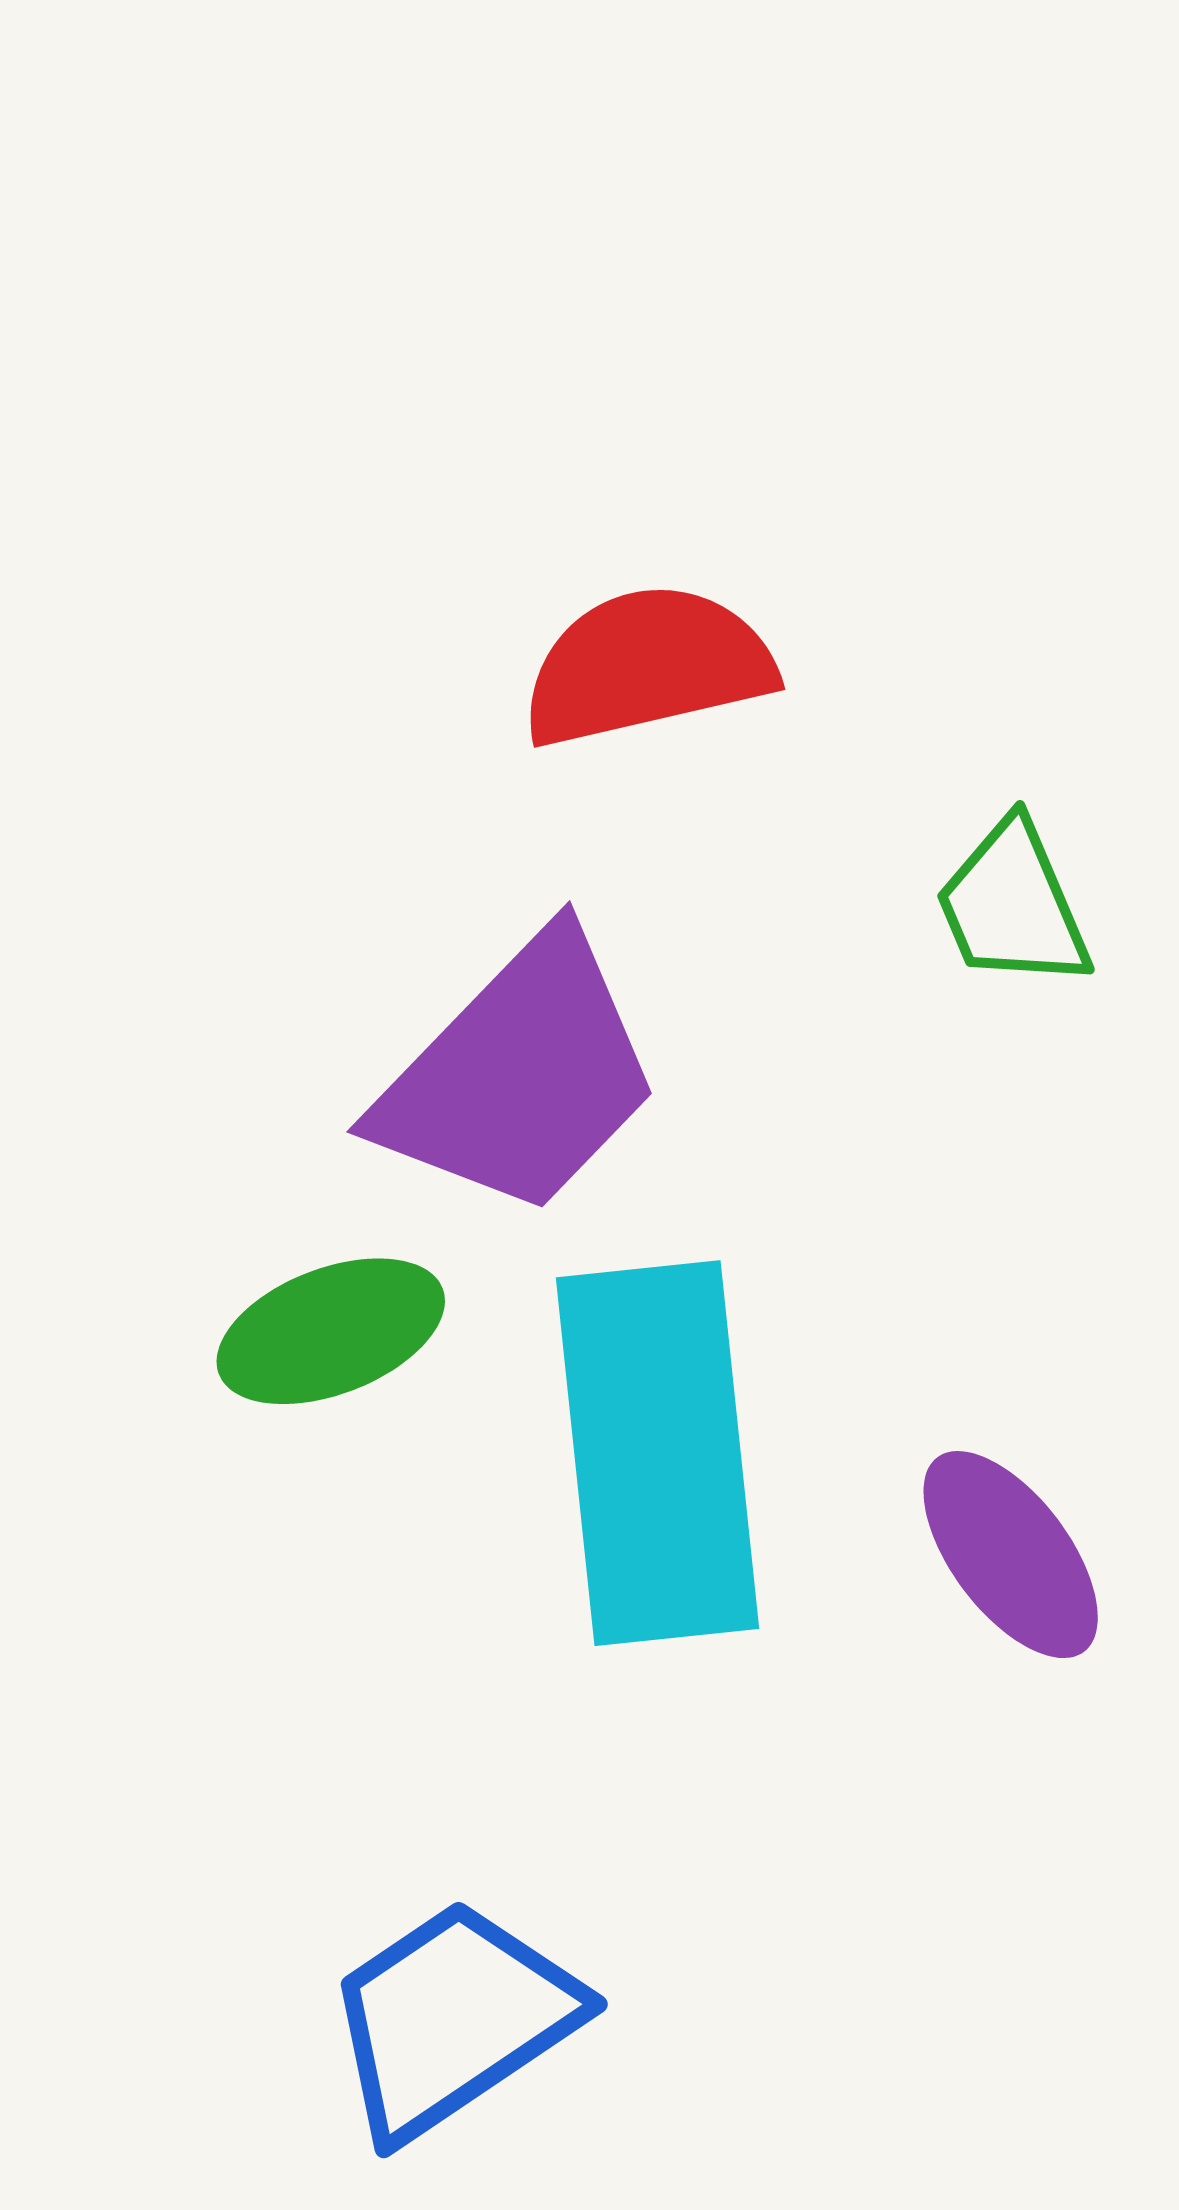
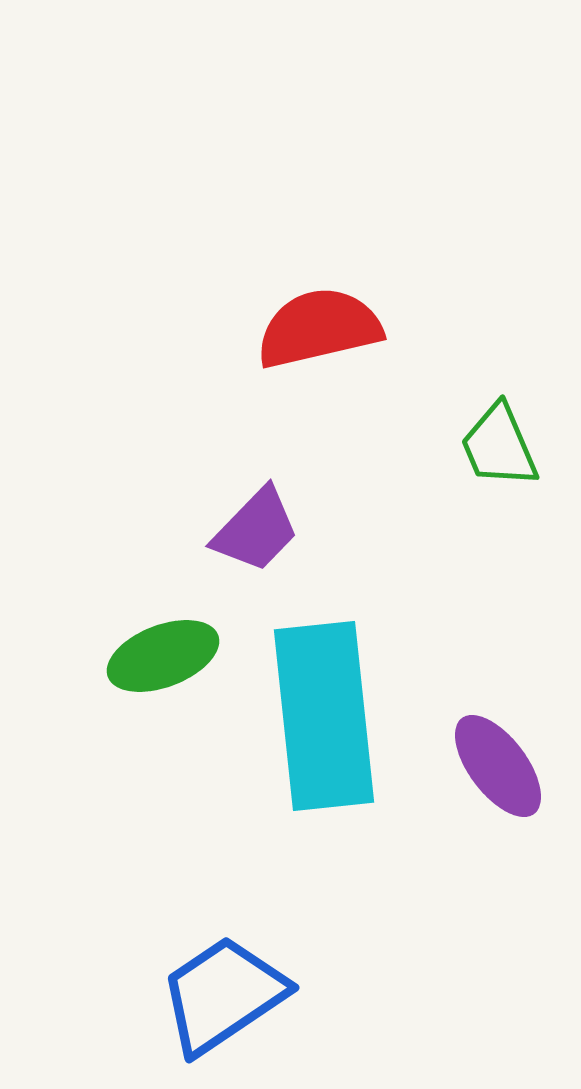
purple trapezoid: (519, 1076) -> (256, 530), size x0.6

